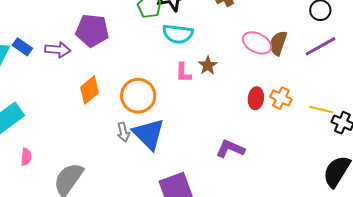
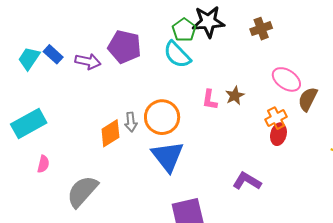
cyan semicircle: (178, 34) -> (177, 55), moved, turned 32
brown semicircle: (278, 43) -> (308, 99), moved
orange diamond: (89, 90) -> (110, 133), moved
orange cross: (281, 98) -> (276, 118), moved, turned 30
gray arrow: (123, 132) -> (131, 122), moved

